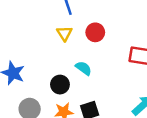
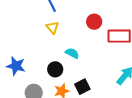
red circle: (95, 32) -> (94, 22), moved

